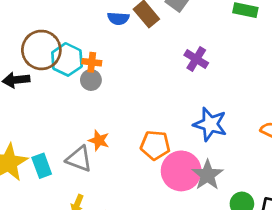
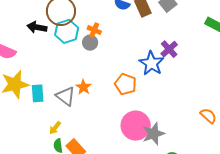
cyan hexagon: (67, 59) -> (67, 31), moved
blue star: (210, 124) -> (151, 63), moved
orange pentagon: (155, 145) -> (126, 84), moved

